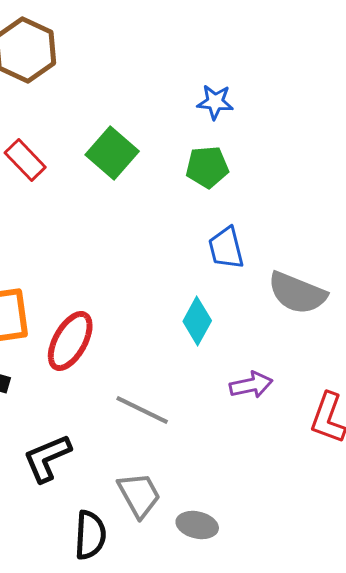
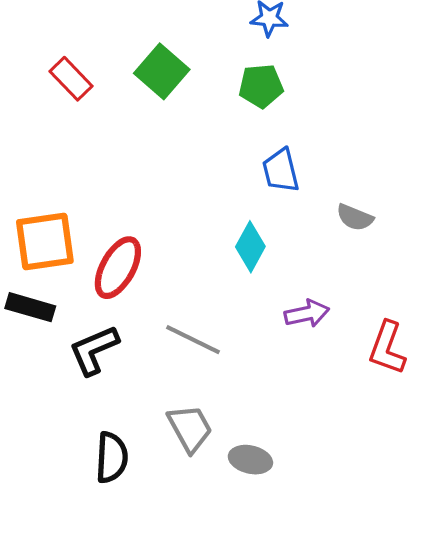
gray semicircle: (297, 293) -> (355, 217), size x0.6
black L-shape: (47, 458) -> (94, 350), moved
black semicircle: (90, 535) -> (112, 458), moved

